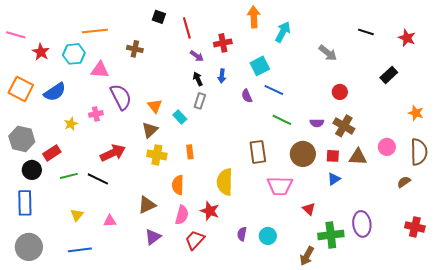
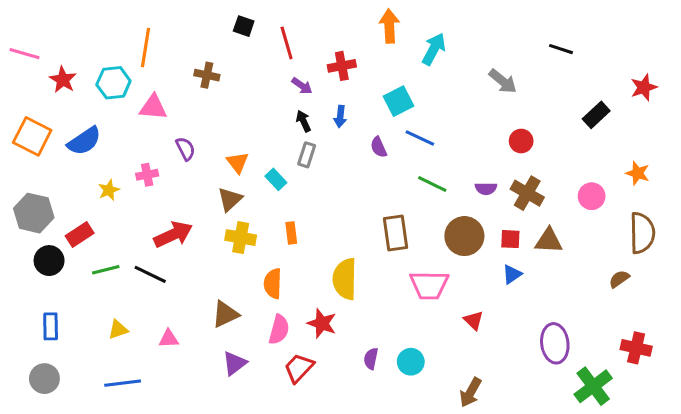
orange line: (95, 31) -> (146, 48), turned -75
red star: (407, 38) -> (644, 87), moved, turned 30
purple semicircle: (121, 97) -> (185, 149), size x0.6
pink circle: (387, 147) -> (592, 196), moved
blue rectangle: (25, 203) -> (51, 326), moved, size x0.7
yellow triangle: (77, 215) -> (118, 330), turned 32
green cross: (331, 235) -> (593, 386), moved, turned -30
gray circle: (29, 247) -> (44, 379), size x0.7

